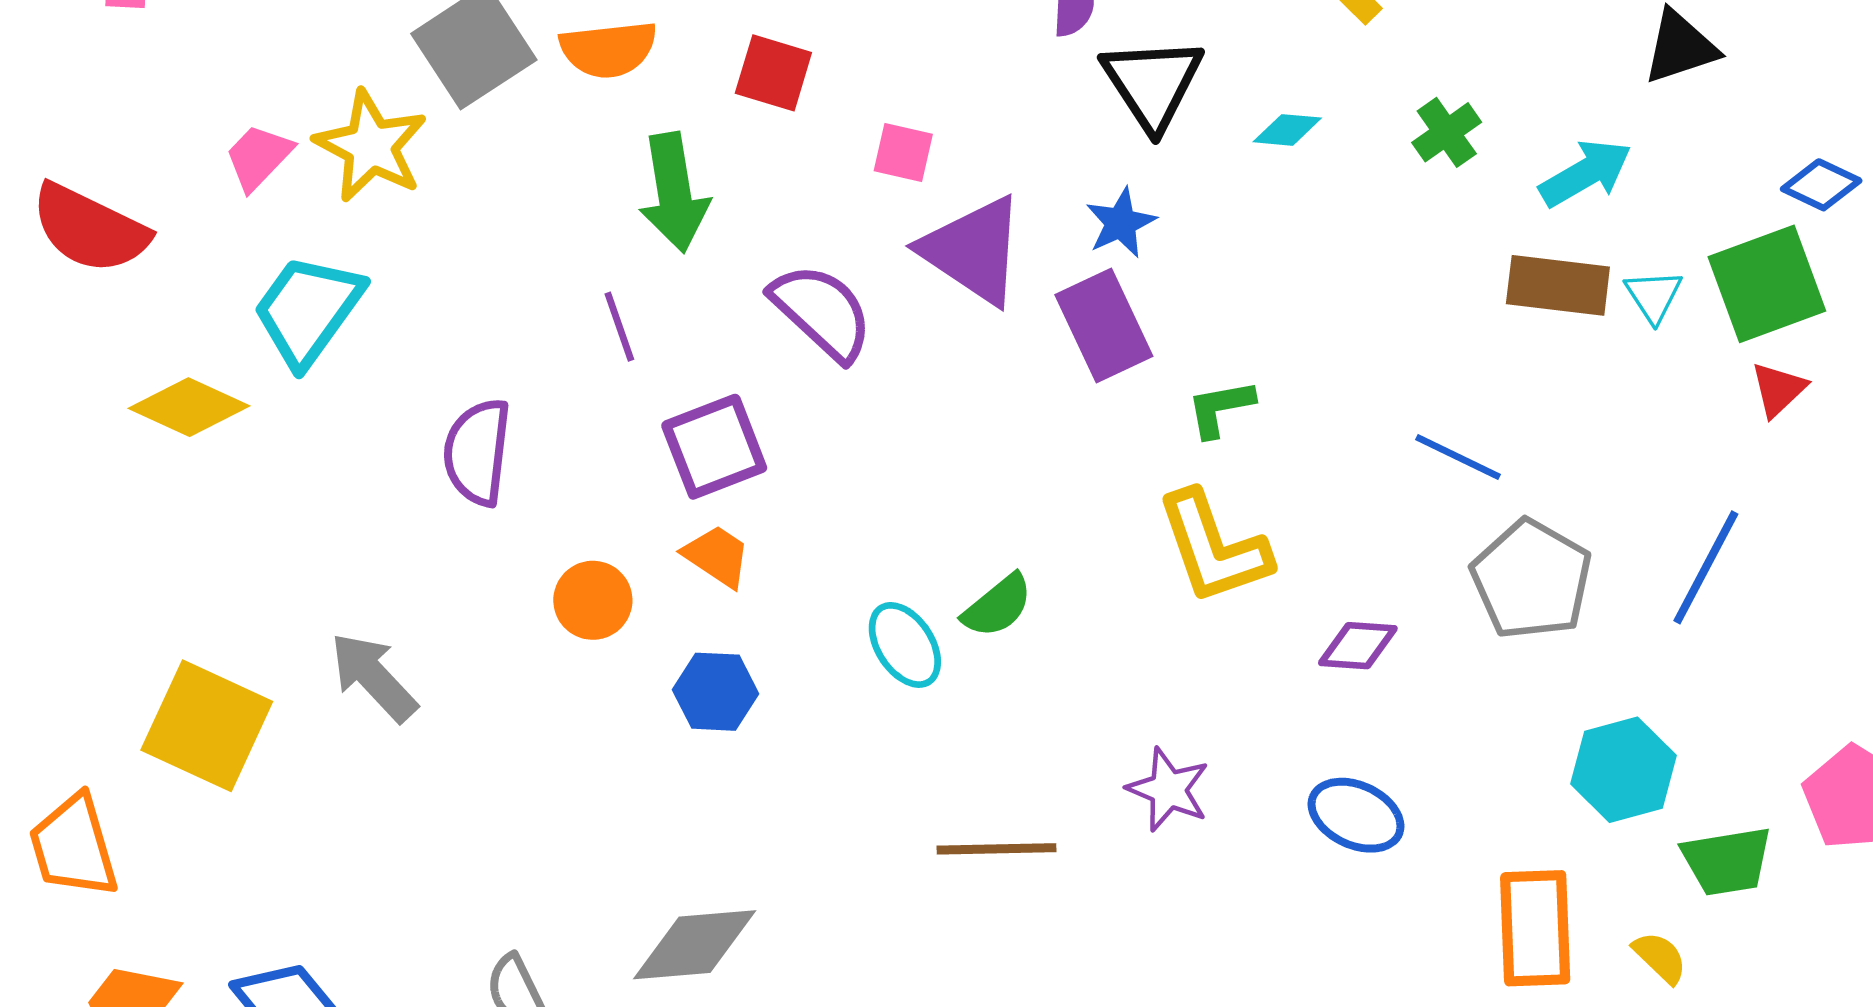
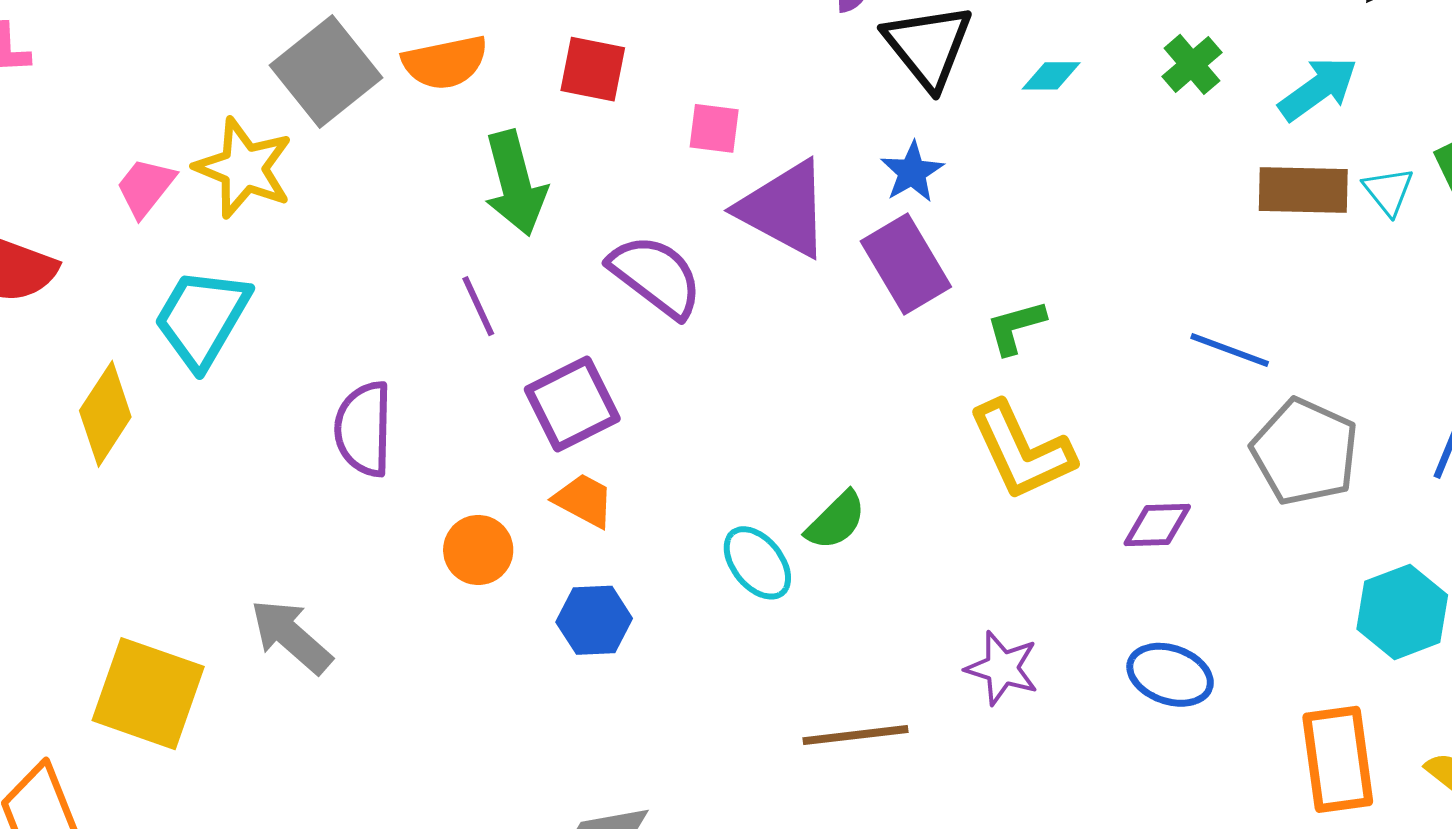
yellow diamond: (189, 407) -> (105, 414), turned -76

